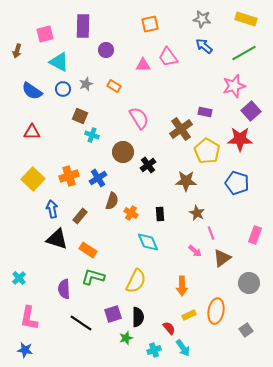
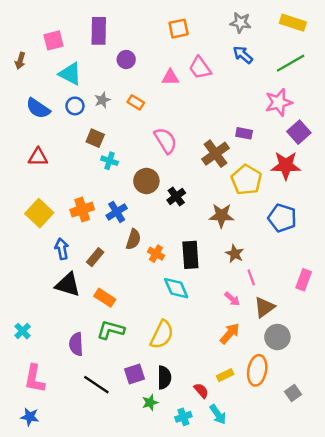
black rectangle: (160, 214) -> (190, 255), size x1.6
gray circle: (249, 283) -> (277, 337), moved
orange arrow: (182, 286) -> (230, 333), moved, turned -138

